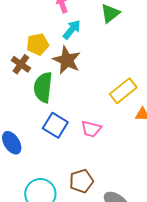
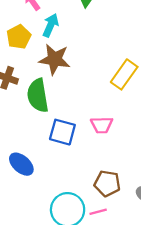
yellow pentagon: (38, 44) -> (19, 37), moved
brown pentagon: (81, 181) -> (107, 183), turned -30

